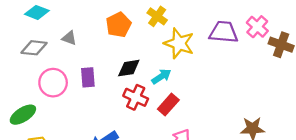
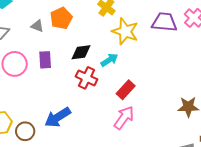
orange pentagon: (119, 25) -> (61, 18), moved
gray triangle: (69, 38) -> (37, 26), moved
red rectangle: (168, 105) -> (126, 90), moved

